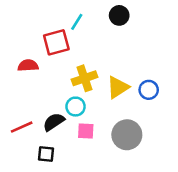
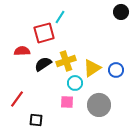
black circle: (119, 15) -> (121, 12), moved
cyan circle: (76, 107) -> (75, 83), moved
black semicircle: (54, 122) -> (43, 64), moved
red line: (22, 127) -> (17, 99), turned -30

